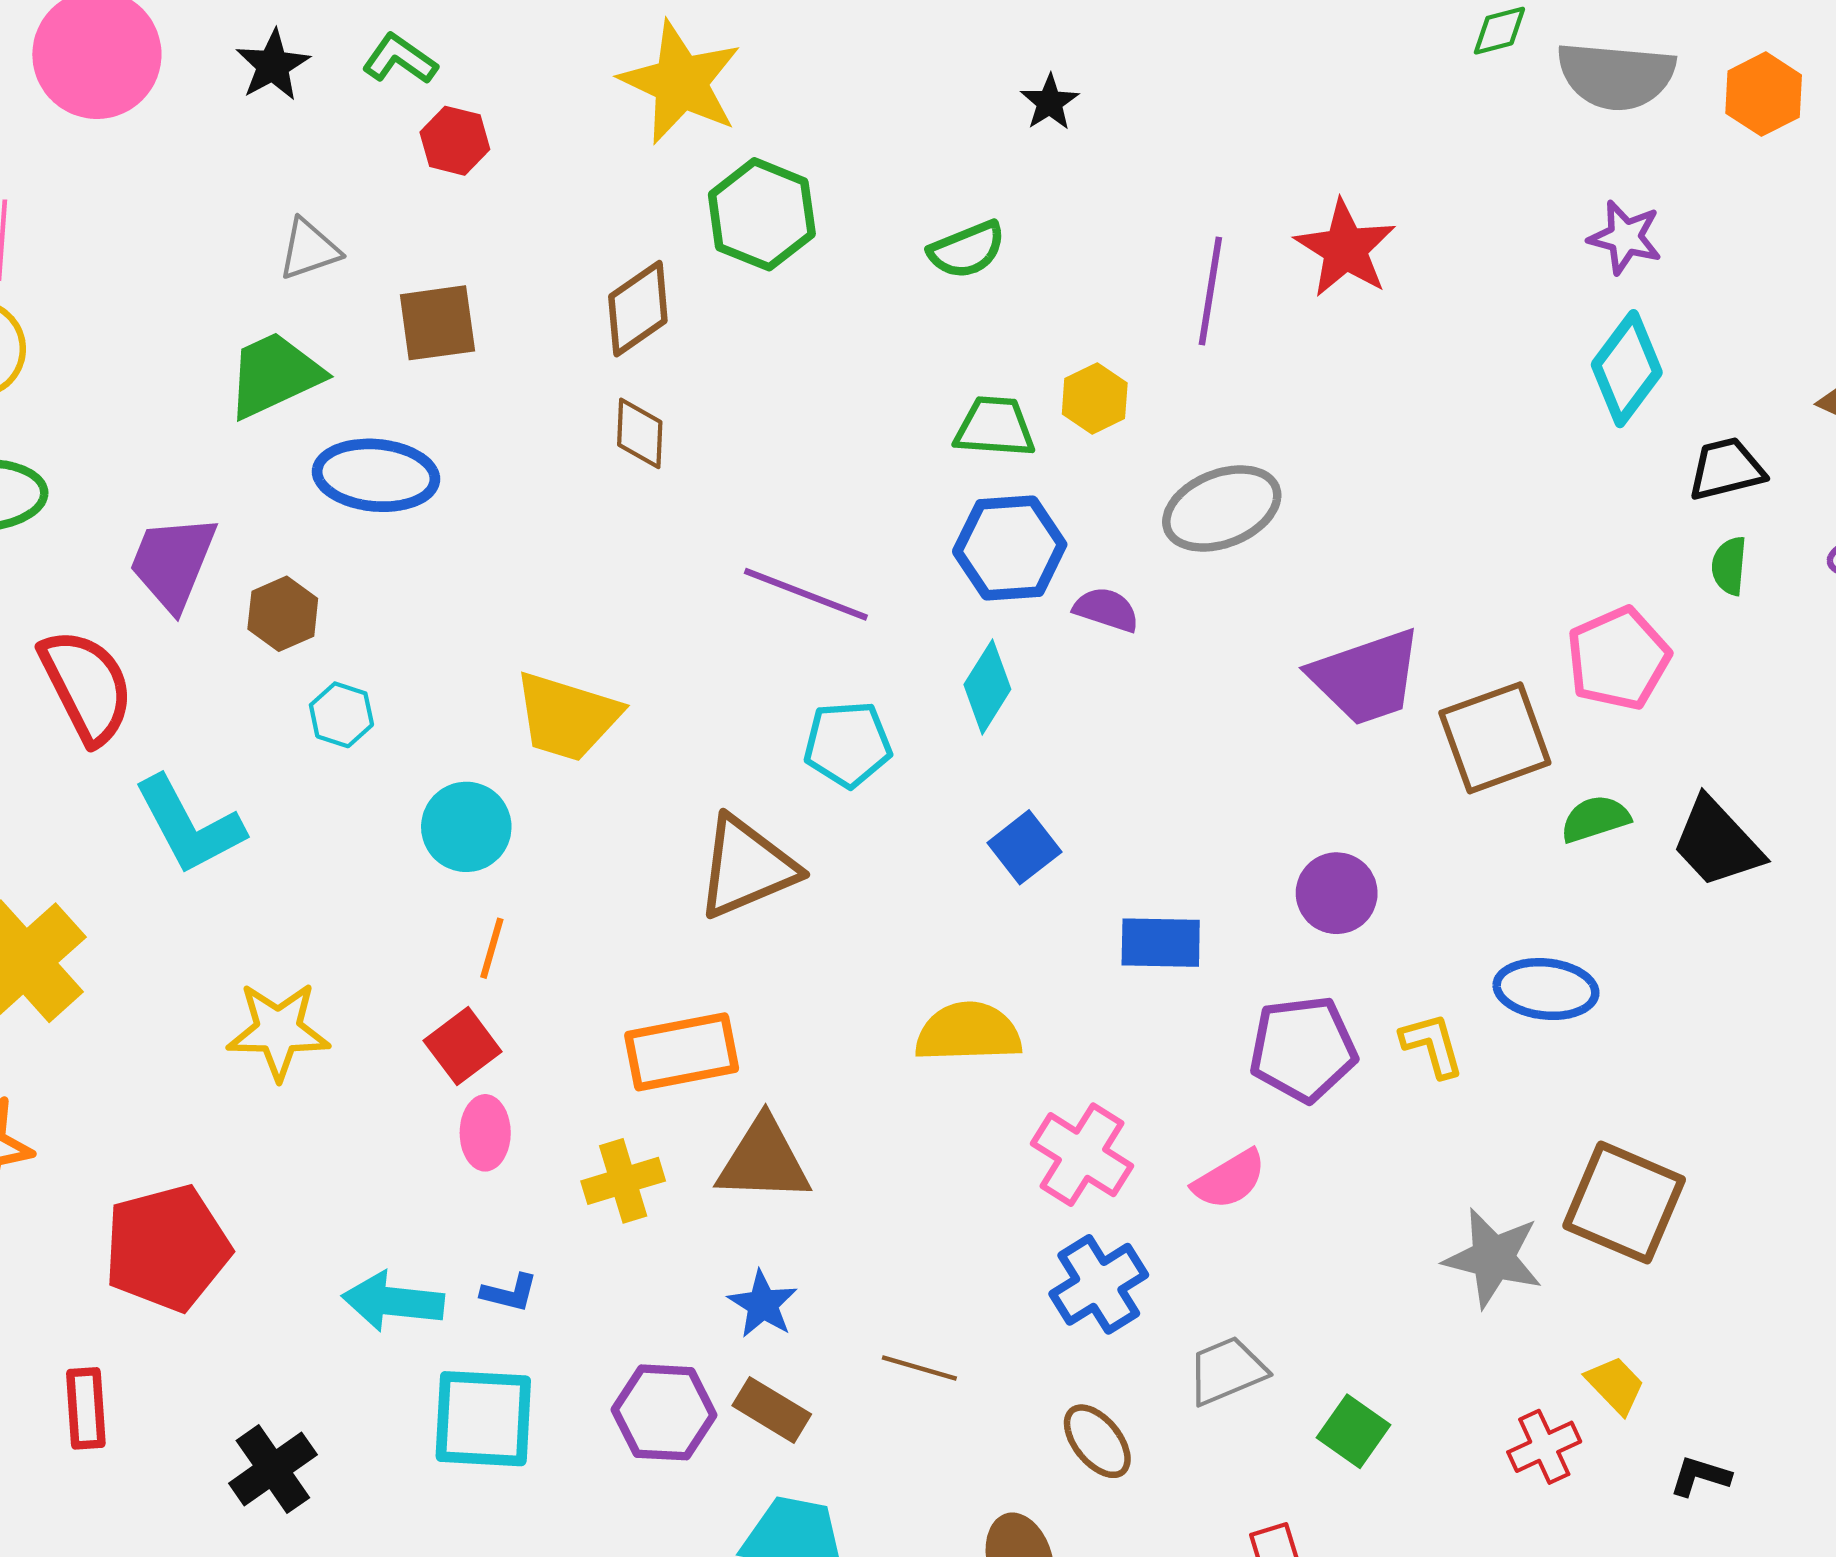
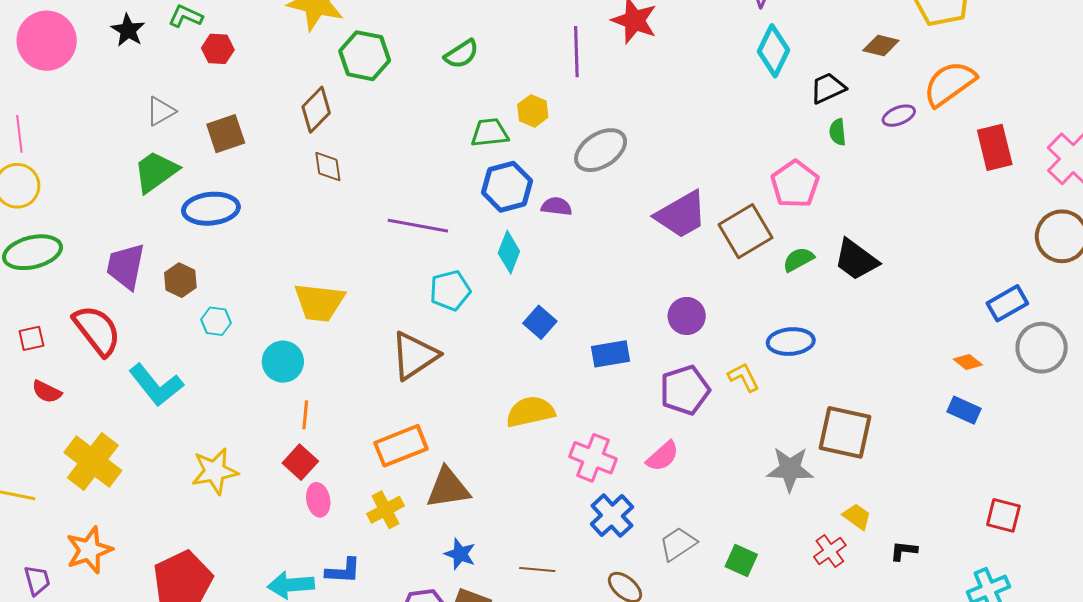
blue L-shape: (509, 1293) -> (343, 571), size x1.4

